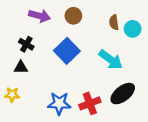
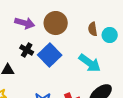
brown circle: (73, 16) -> (56, 23), size x1.5
black cross: (26, 44) -> (27, 50), moved

